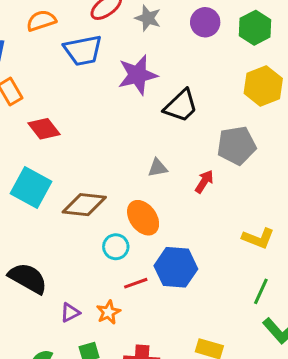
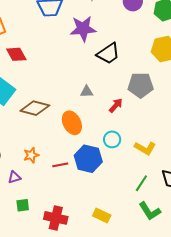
cyan circle: (116, 247) -> (112, 139), moved
orange star: (108, 312) -> (31, 155), moved

